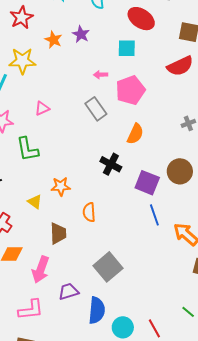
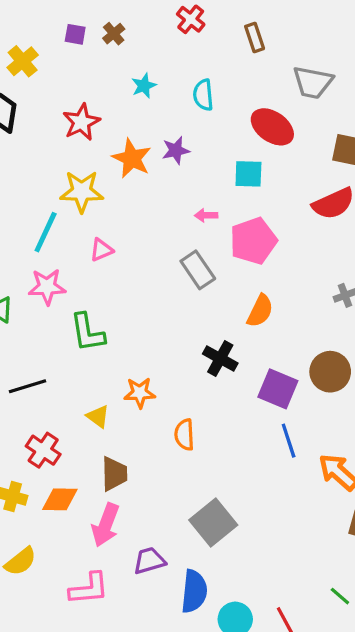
purple star: (81, 34) -> (176, 150), turned 30
orange star: (53, 40) -> (132, 158), size x1.4
pink triangle: (42, 108) -> (101, 250), moved
brown trapezoid: (58, 233) -> (114, 474), moved

